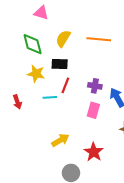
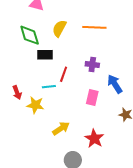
black rectangle: (60, 64) -> (45, 55), moved
yellow star: (36, 74) -> (35, 105), moved
purple cross: (95, 86) -> (92, 65), moved

